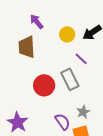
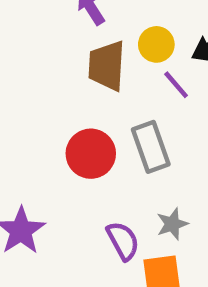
brown trapezoid: (27, 47) -> (107, 66), moved
purple line: (81, 59) -> (176, 85), moved

